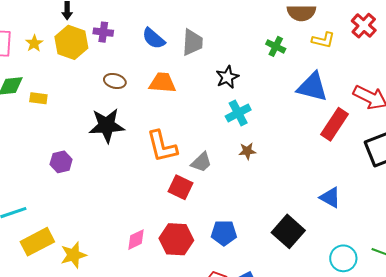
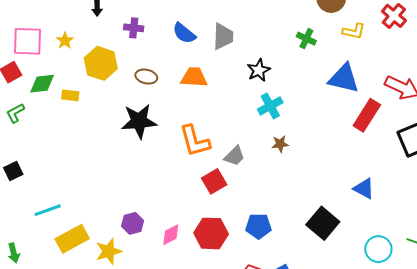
yellow hexagon: (71, 42) -> (101, 63), moved
purple hexagon: (61, 162) -> (133, 223), moved
red square: (180, 187) -> (214, 181), turned 35

